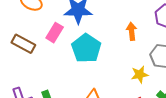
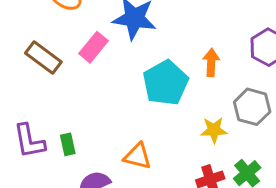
cyan pentagon: (86, 48) -> (166, 83), moved

